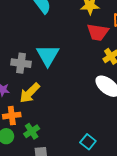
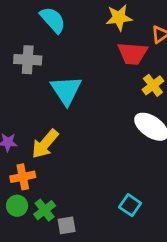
gray cross: (21, 63) -> (28, 60), moved
green cross: (32, 131) -> (45, 210), moved

